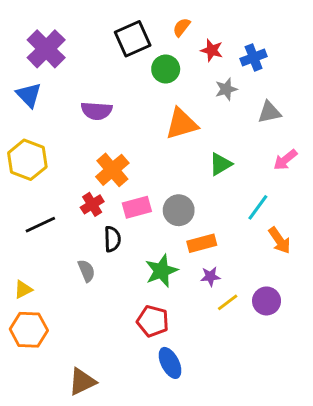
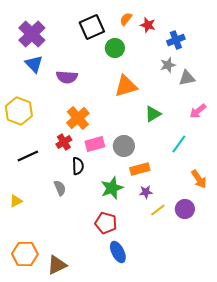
red star: (212, 50) -> (148, 25), moved
gray star: (226, 89) -> (168, 65), moved
blue triangle: (29, 95) -> (34, 64), moved
orange arrow: (279, 240) -> (199, 179), moved
orange hexagon: (29, 330) -> (25, 254), moved

